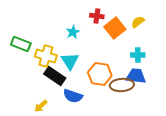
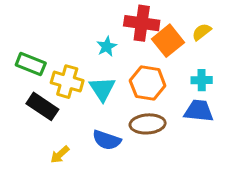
red cross: (97, 16) -> (142, 23), size x1.6
orange hexagon: (100, 74) -> (148, 83), moved
black rectangle: (55, 76) -> (42, 106), moved
brown ellipse: (122, 85) -> (148, 124), moved

